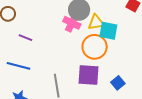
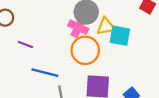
orange circle: (95, 47) -> (85, 50), moved
blue line: (18, 66) -> (45, 73), moved

